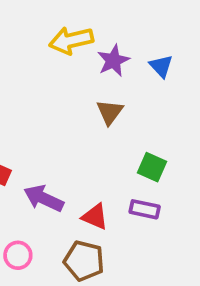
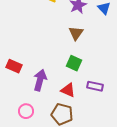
green square: (152, 167) -> (74, 63), moved
purple arrow: (44, 198) -> (40, 80), turned 80

